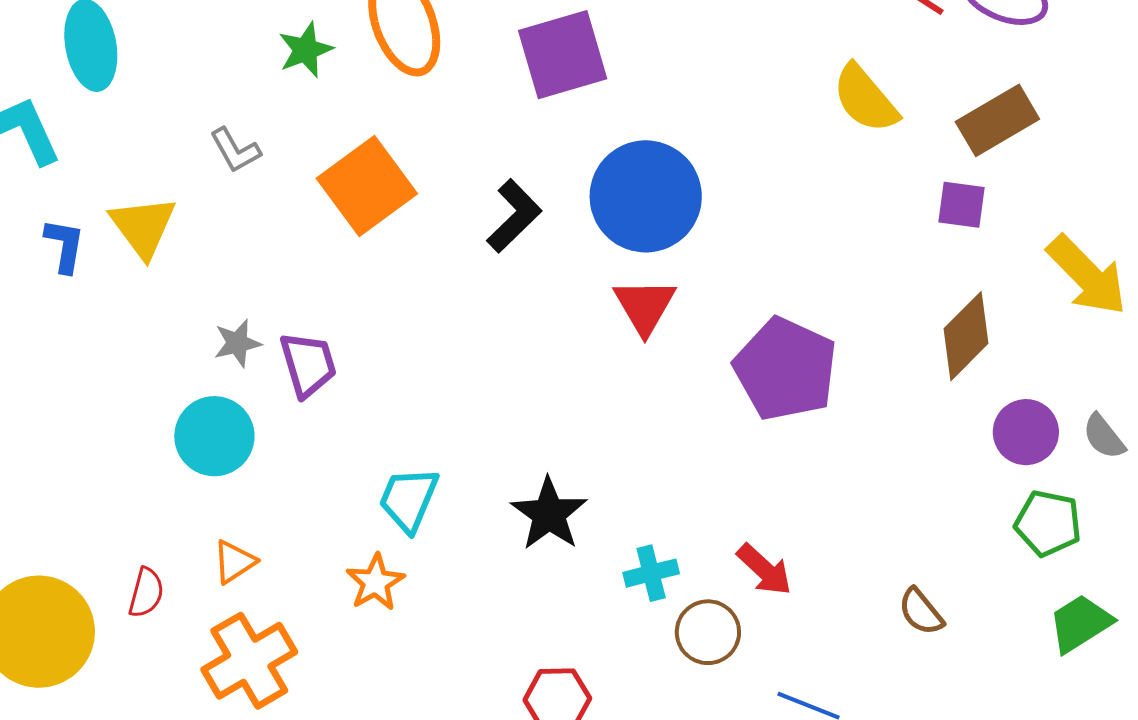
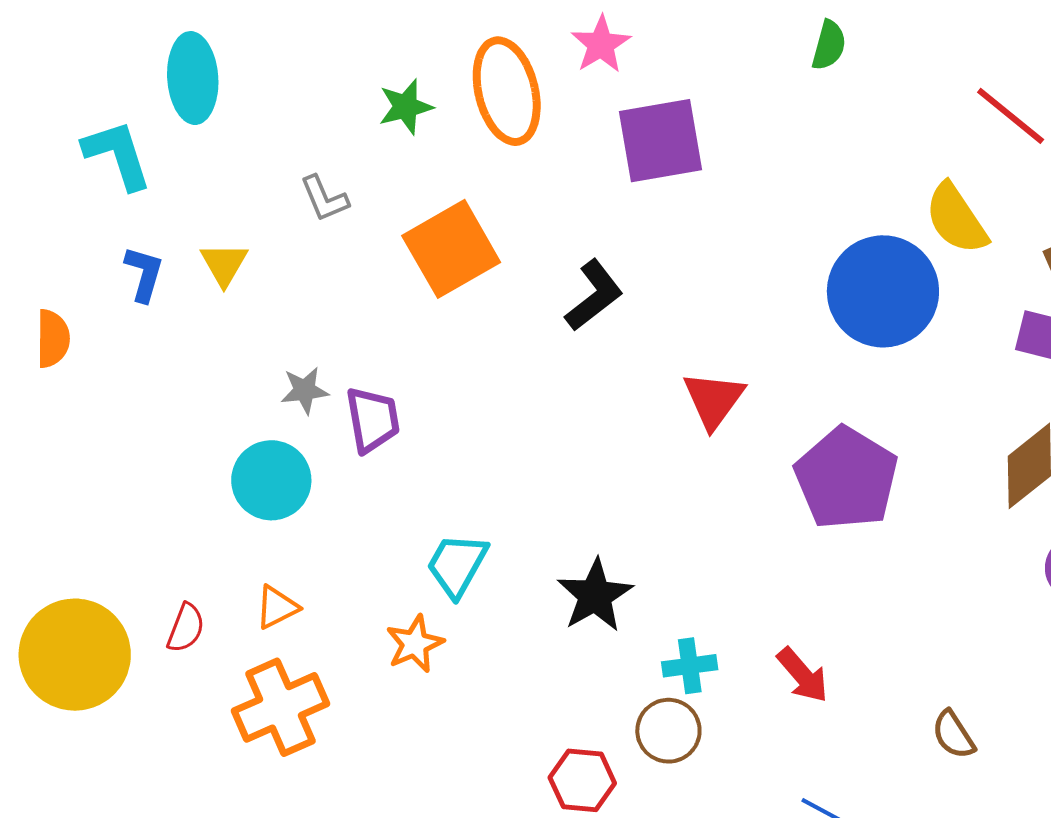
blue circle: (646, 196) -> (883, 291), moved
yellow triangle: (143, 227) -> (224, 264), size x0.7
brown circle: (708, 632) -> (668, 731), moved

